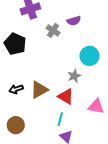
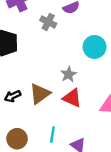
gray star: (74, 76) -> (69, 74), moved
cyan line: (60, 119) -> (52, 135), moved

